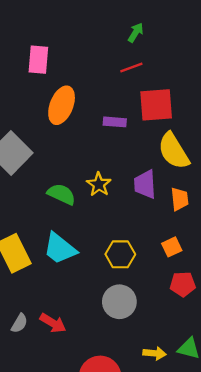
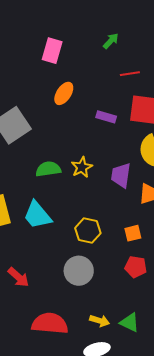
green arrow: (136, 33) -> (111, 41), moved
orange ellipse: (62, 105) -> (64, 93), size x0.7
green semicircle: (61, 194) -> (48, 169), turned -45

